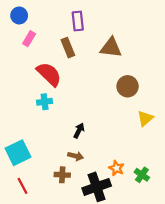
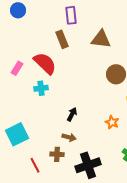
pink rectangle: (29, 39) -> (17, 68), moved
orange star: (116, 168) -> (112, 122), moved
red line: (22, 186) -> (35, 165), moved

